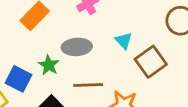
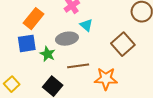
cyan triangle: (124, 41) -> (86, 25), moved
blue square: (18, 79) -> (27, 43), moved, turned -30

